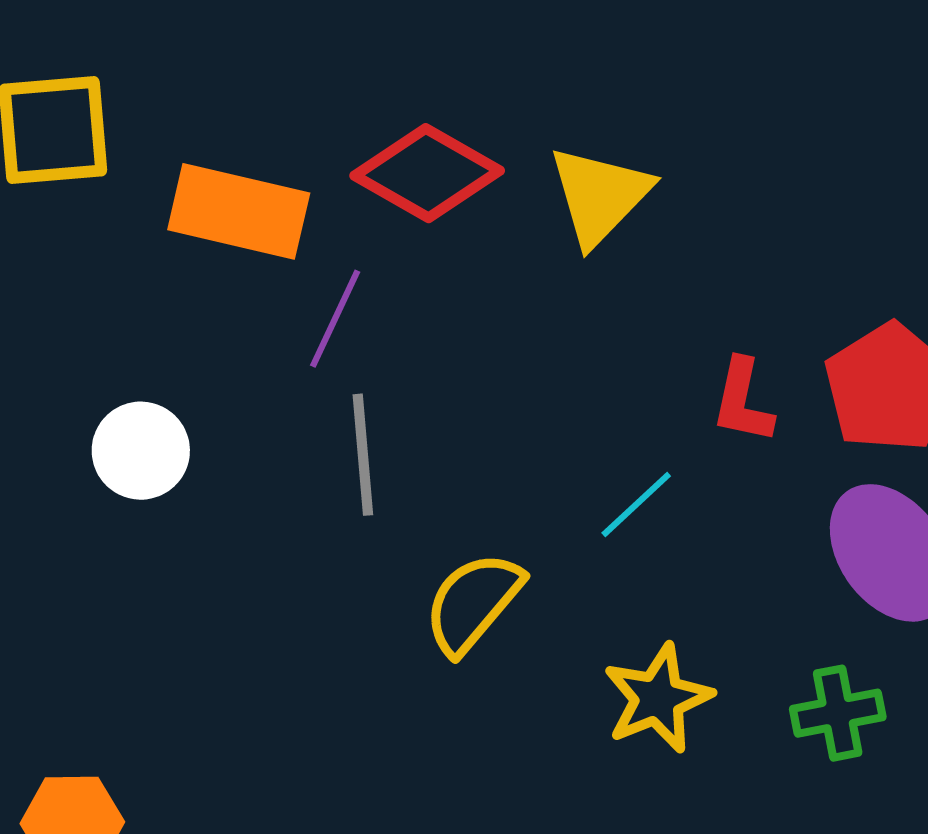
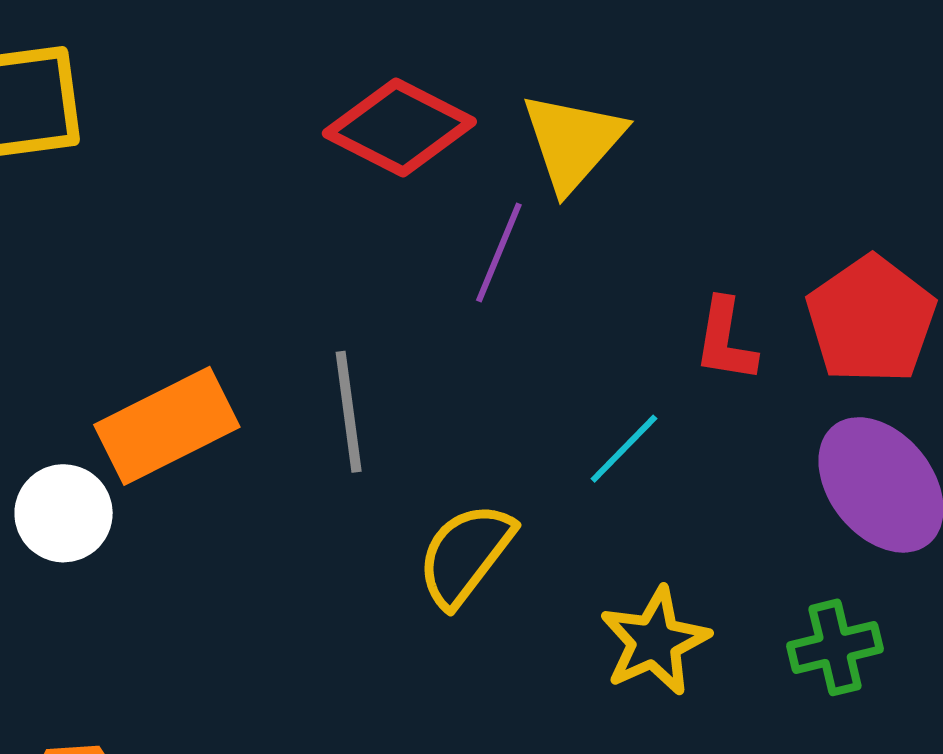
orange rectangle: (239, 211) -> (167, 426), moved, turned -37
purple line: (335, 319) -> (499, 252), moved
white circle: (141, 451) -> (64, 513), moved

